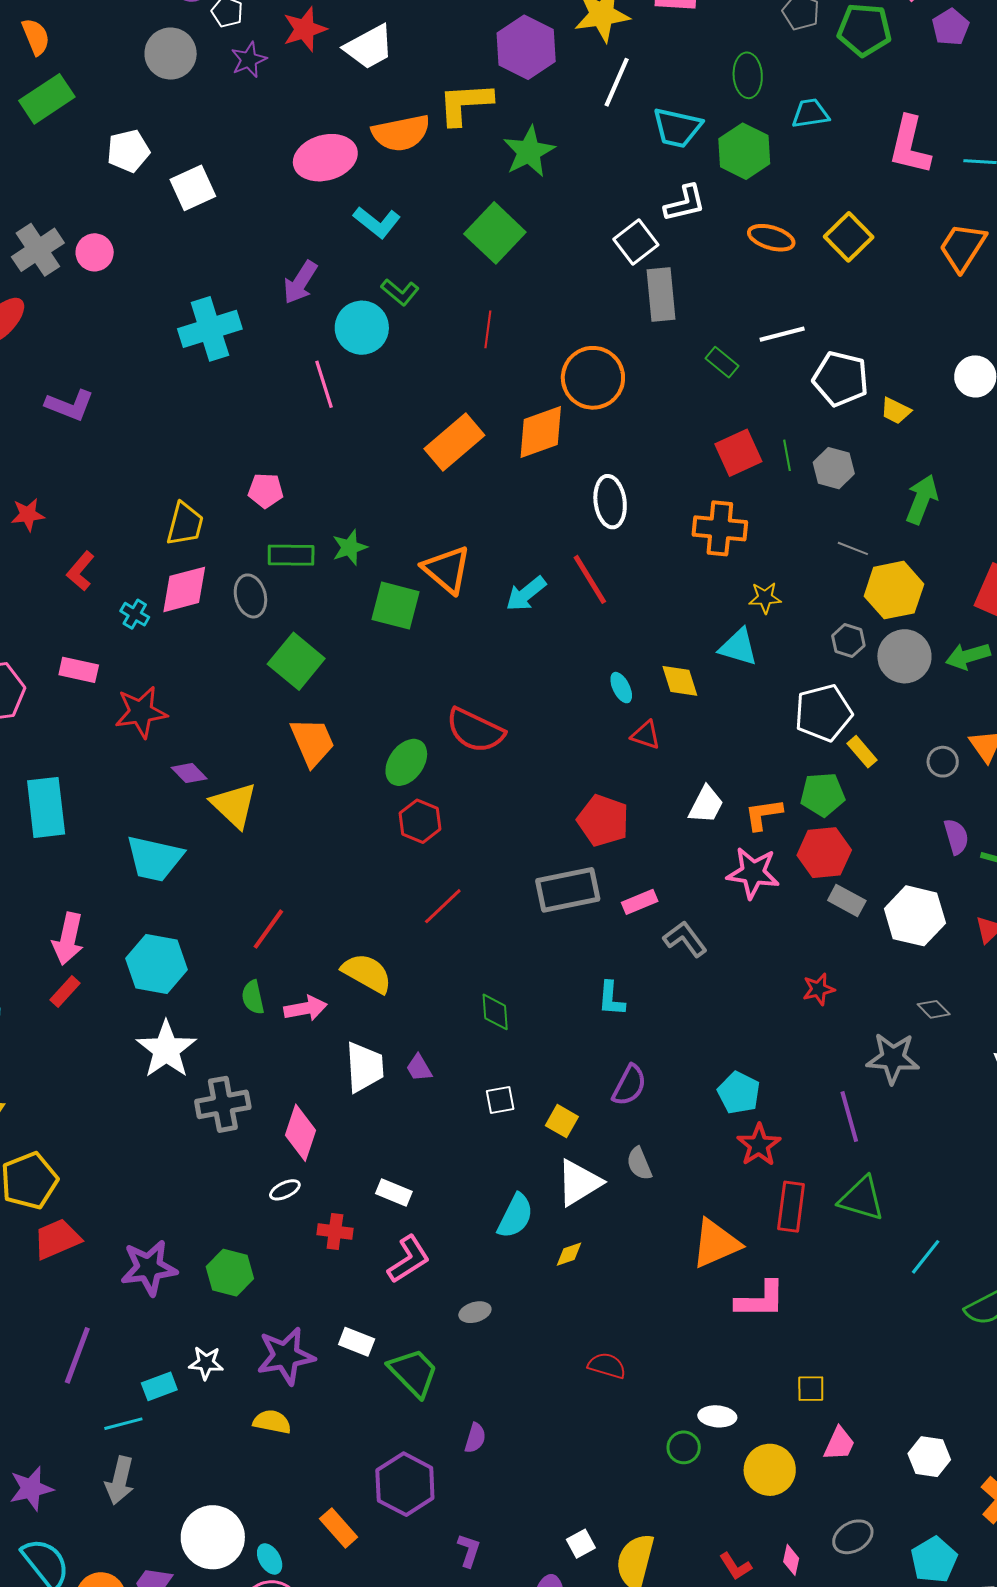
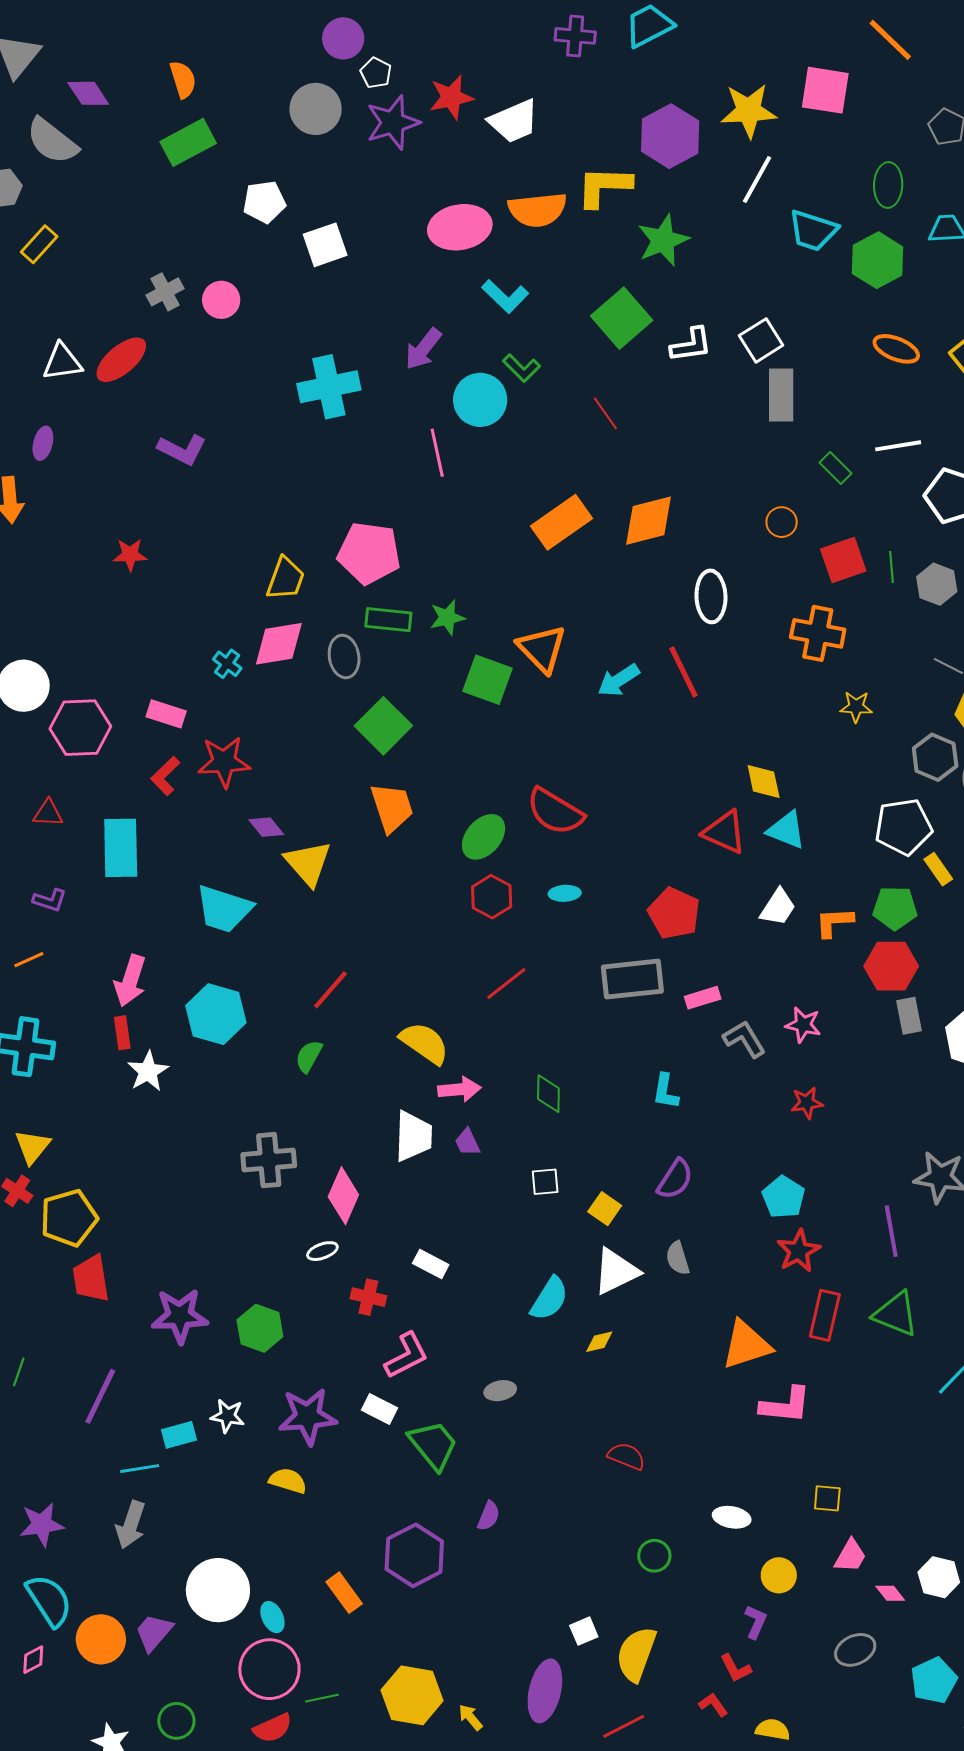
purple star: (249, 60) -> (393, 122), size x1.5
white L-shape: (685, 203) -> (691, 345), moved
gray cross: (38, 250) -> (165, 292), size x0.7
red line: (488, 329) -> (605, 413), turned -48
orange circle: (593, 378) -> (782, 522), moved, size x0.5
pink pentagon: (266, 491) -> (369, 553), size x1.8
red L-shape: (81, 571) -> (165, 776), moved
gray hexagon: (848, 641) -> (935, 757), size x1.4
cyan triangle: (738, 647) -> (786, 830), moved
cyan ellipse: (621, 688) -> (565, 893), moved, turned -72
red triangle: (646, 735) -> (724, 832), size x1.5
pink star: (753, 873) -> (803, 1025), moved, size x0.7
gray rectangle: (847, 900) -> (909, 1016), turned 45
red star: (819, 989) -> (807, 1103), moved
red rectangle: (65, 991) -> (122, 1033), turned -56
green semicircle: (253, 997) -> (309, 1056), turned 36
pink arrow: (305, 1008) -> (459, 1089), moved
white star: (166, 1049) -> (148, 1071), moved, size x0.7
red trapezoid: (57, 1239) -> (91, 1278), turned -81
pink L-shape: (409, 1259) -> (406, 1355), moved
green circle: (684, 1447) -> (654, 1556), moved
yellow circle: (770, 1470) -> (779, 1575), size x0.7
purple L-shape: (469, 1550) -> (756, 1622), moved
pink diamond: (791, 1560) -> (890, 1593), moved, turned -56

